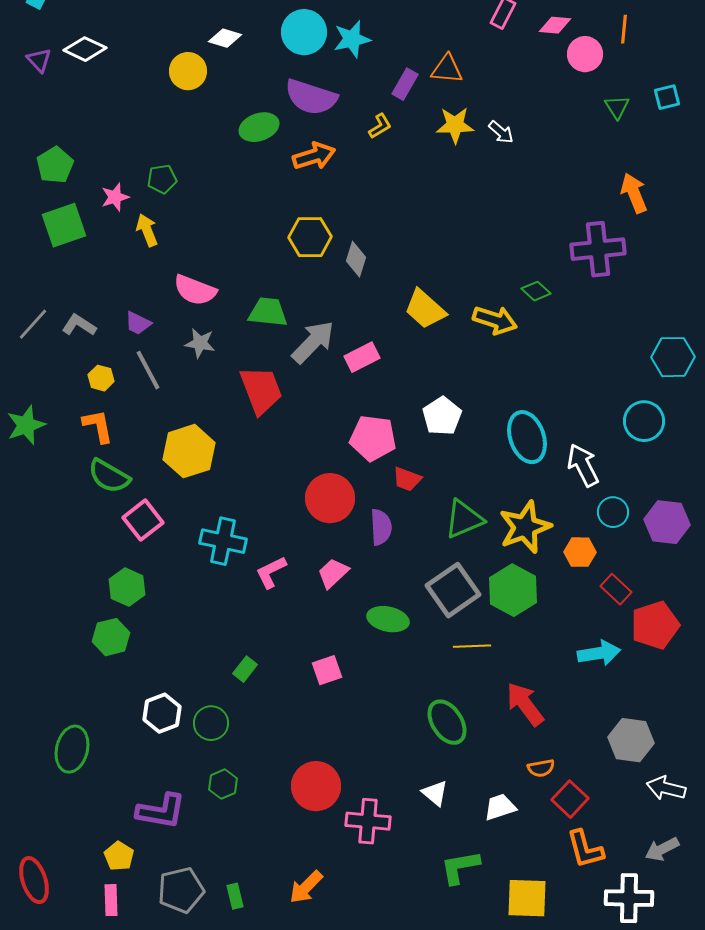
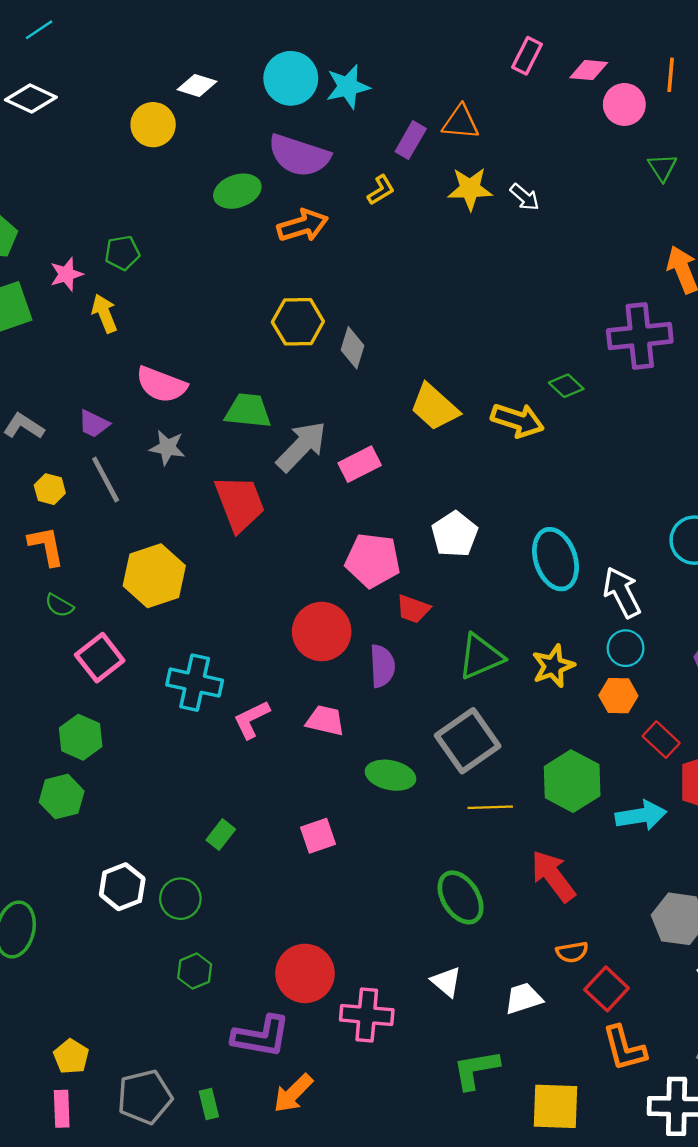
green semicircle: (109, 476) -> (59, 605), size x0.6
cyan circle: (613, 512) -> (626, 648), moved
yellow star: (525, 527) -> (553, 666), size x0.7
pink trapezoid: (333, 573) -> (325, 721), turned 56
green hexagon: (513, 590) -> (572, 781), moved
purple L-shape: (161, 811) -> (261, 1036), moved

